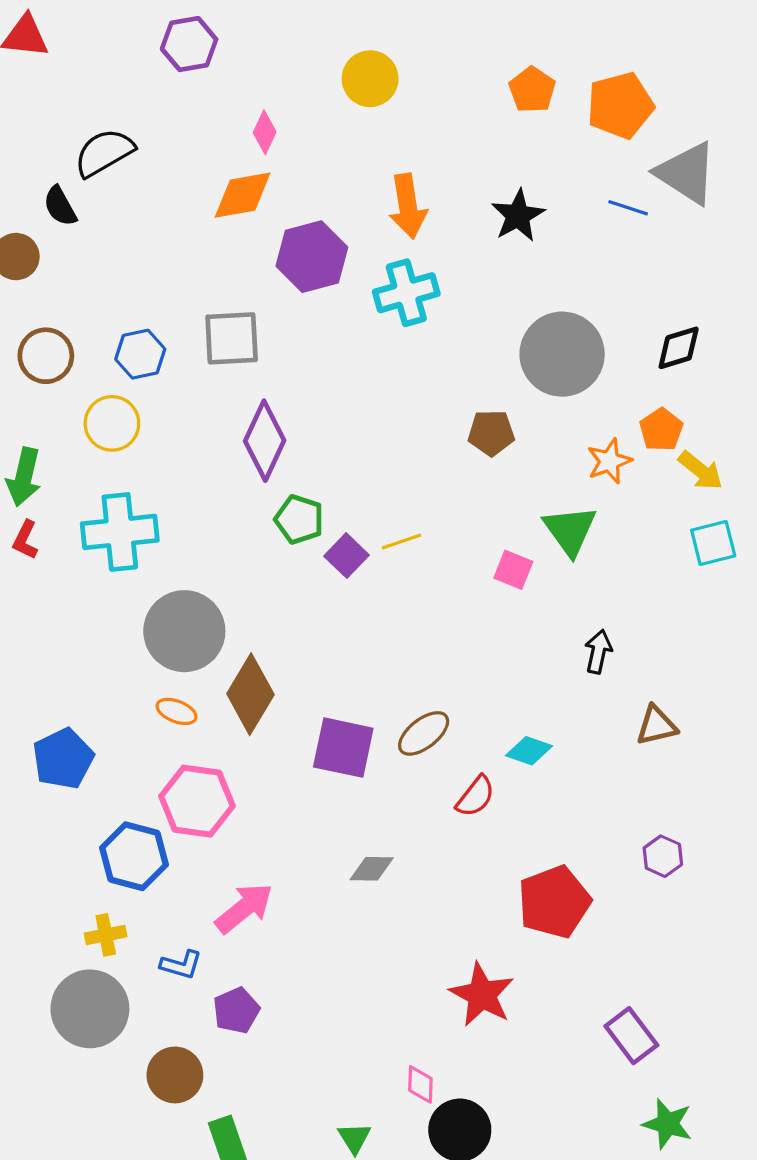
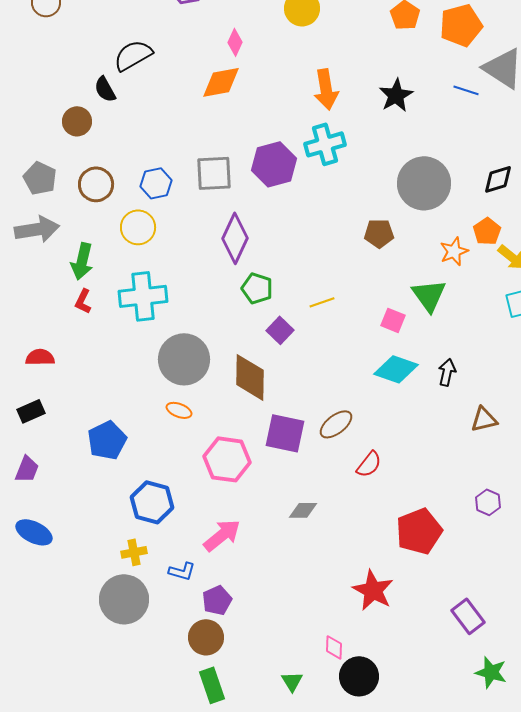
purple hexagon: (312, 257) -> (274, 164), moved
purple square: (346, 556) -> (280, 330), moved
brown diamond: (250, 694) -> (250, 377), moved, turned -30
cyan diamond: (529, 751) -> (396, 369), moved, size x1.5
pink hexagon: (197, 801) -> (227, 459), moved
brown circle: (175, 1075) -> (206, 637), moved

